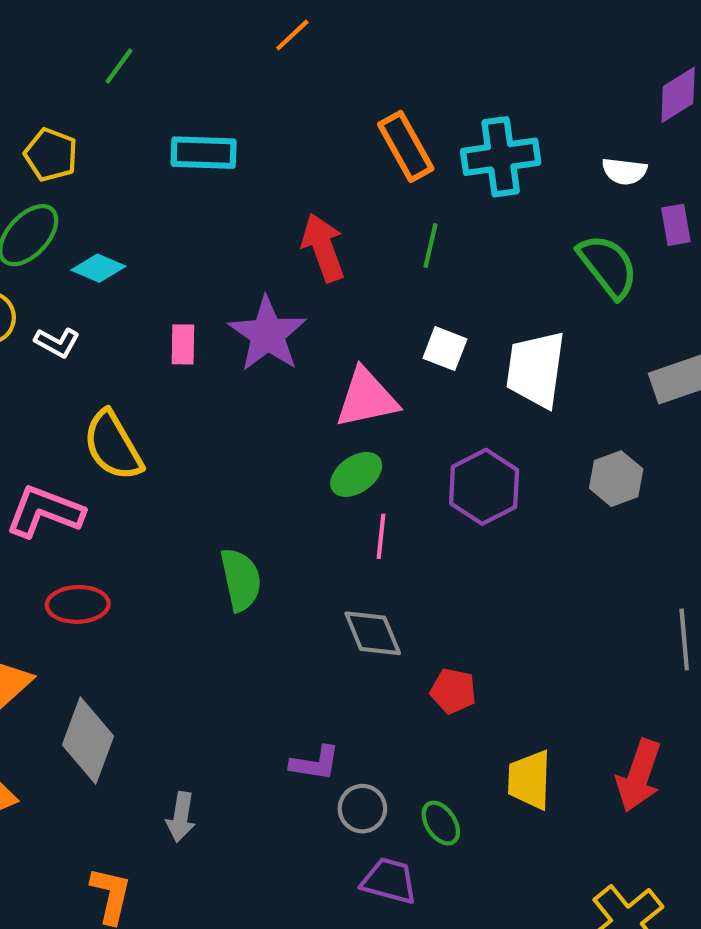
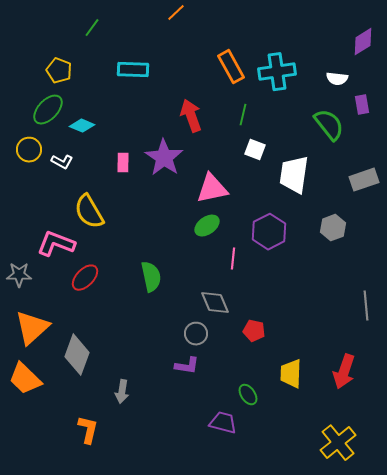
white square: (445, 349) -> (255, 150), moved
pink line: (381, 536) -> (233, 259), moved
red ellipse: (78, 604) -> (85, 278), moved, turned -44
gray circle: (362, 809) -> (196, 334), moved

